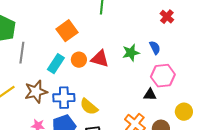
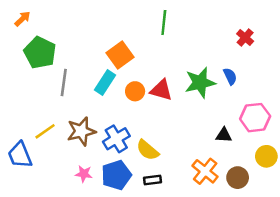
green star: (131, 53) -> (200, 83), size x1.4
cyan rectangle: (56, 64) -> (105, 83), moved
pink hexagon: (163, 76) -> (255, 118), moved
blue cross: (64, 98) -> (116, 139), turned -30

